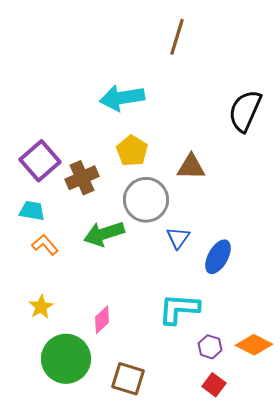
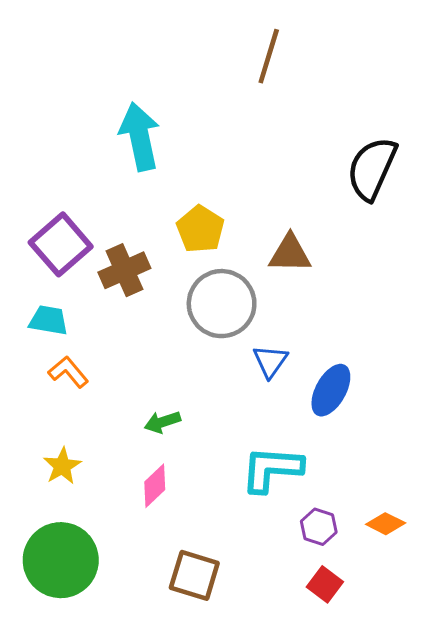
cyan arrow: (122, 98) -> (140, 137), moved, turned 87
green arrow: (104, 234) -> (162, 422), moved, size x0.6
orange diamond: (254, 345) -> (386, 524), size x0.7
green circle: (66, 359) -> (61, 560), moved

